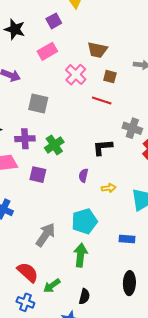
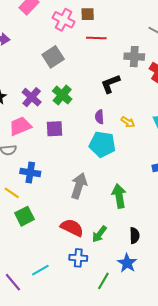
brown square: (110, 77) -> (88, 14), moved
gray square: (38, 104) -> (53, 57), moved, turned -30
purple cross: (25, 139) -> (32, 97), turned -30
yellow arrow: (109, 188) -> (128, 122), turned 56
cyan pentagon: (84, 221) -> (102, 144), moved, turned -30

